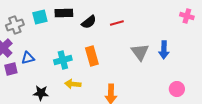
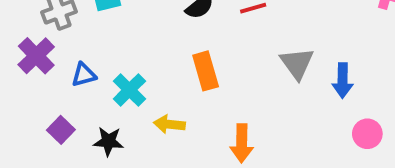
blue arrow: (164, 50) -> (343, 80), moved
cyan cross: (63, 60) -> (129, 90), moved, turned -30
purple square: (11, 69) -> (61, 130), moved, turned -32

